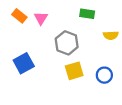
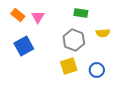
gray hexagon: (67, 43) -> (74, 40), moved
blue square: (24, 63) -> (24, 46), moved

